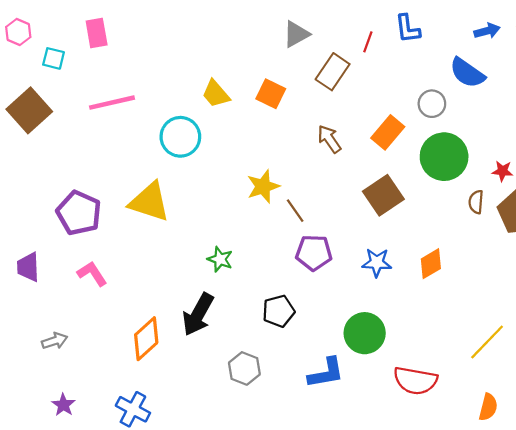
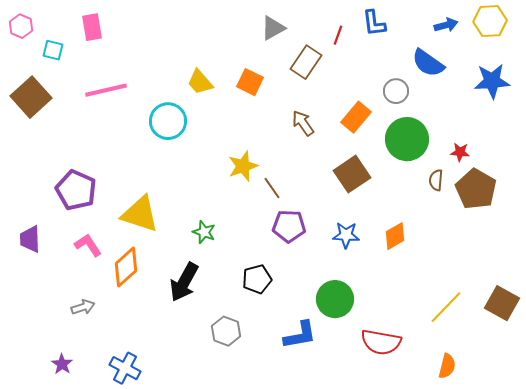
yellow triangle: (149, 202) -> (140, 214), moved
orange diamond: (146, 339) -> (126, 267), moved
gray arrow: (55, 341) -> (83, 307), moved

